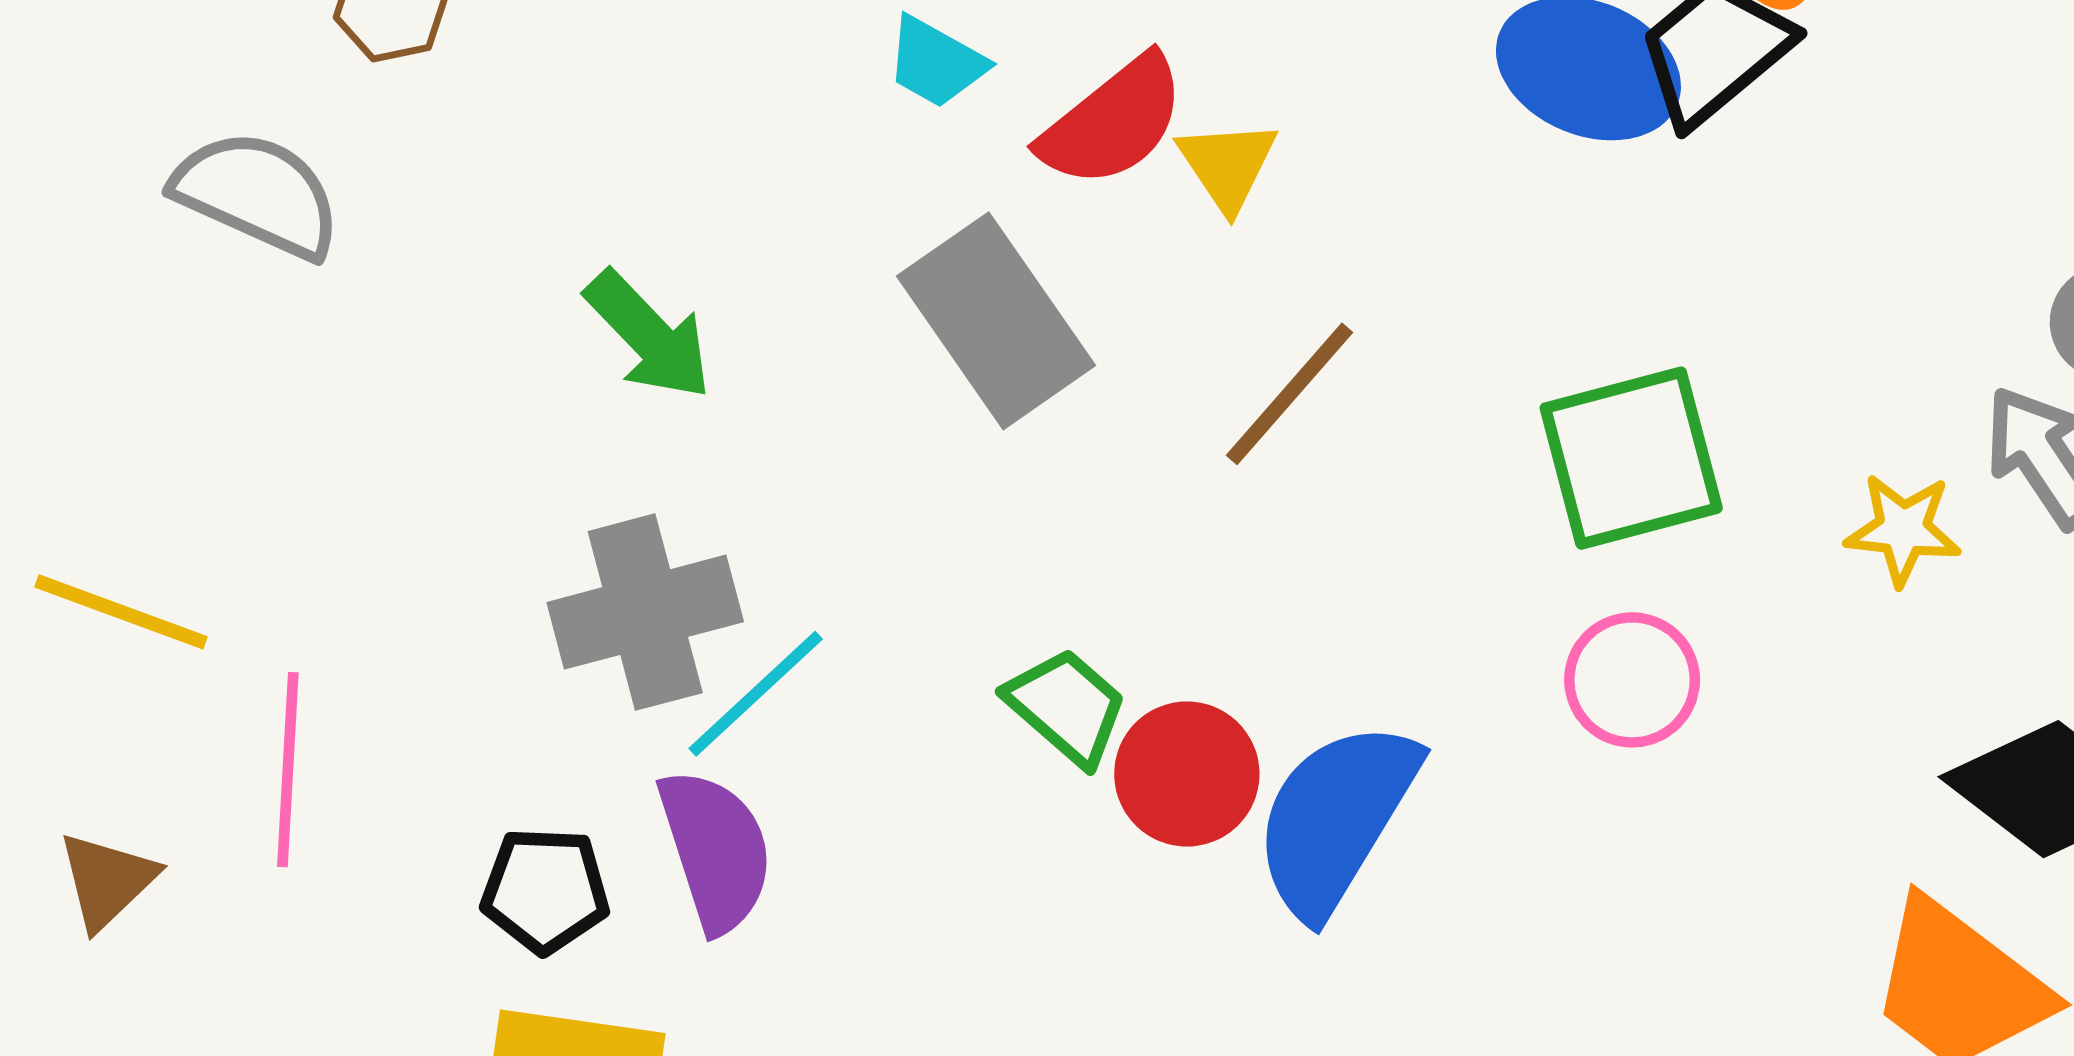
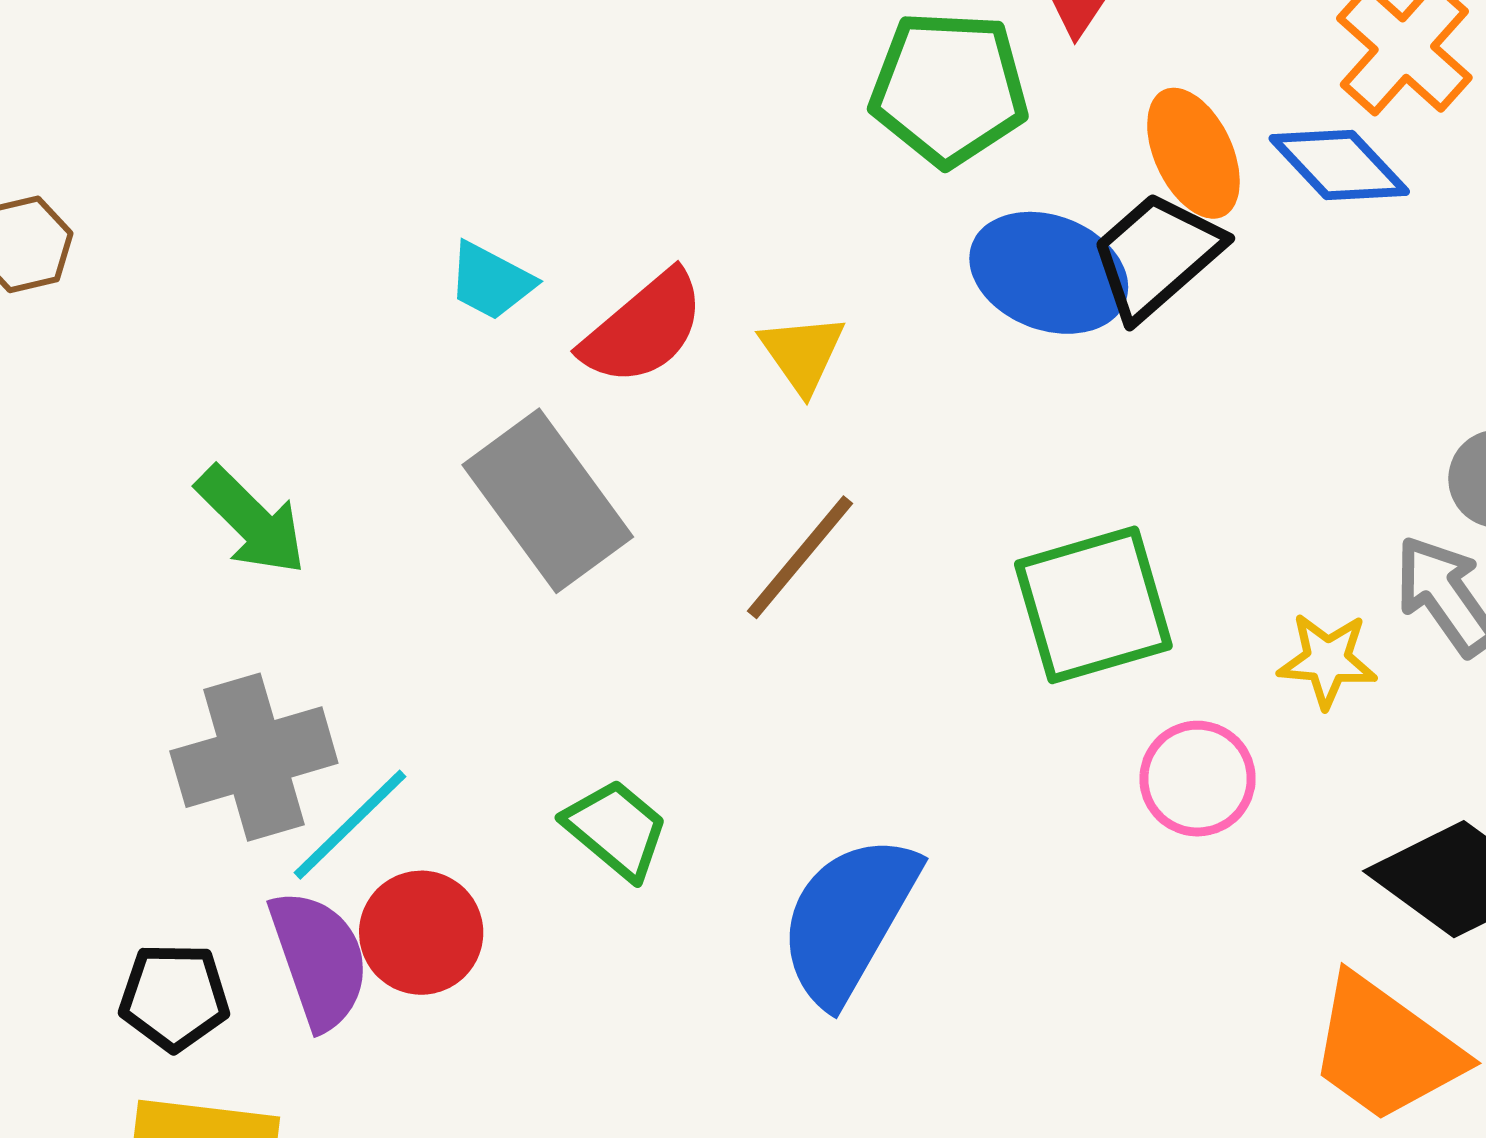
yellow triangle: (1227, 165) -> (802, 353), moved
pink circle: (1632, 680) -> (1198, 779), moved
red circle: (1187, 774) -> (421, 933), moved

